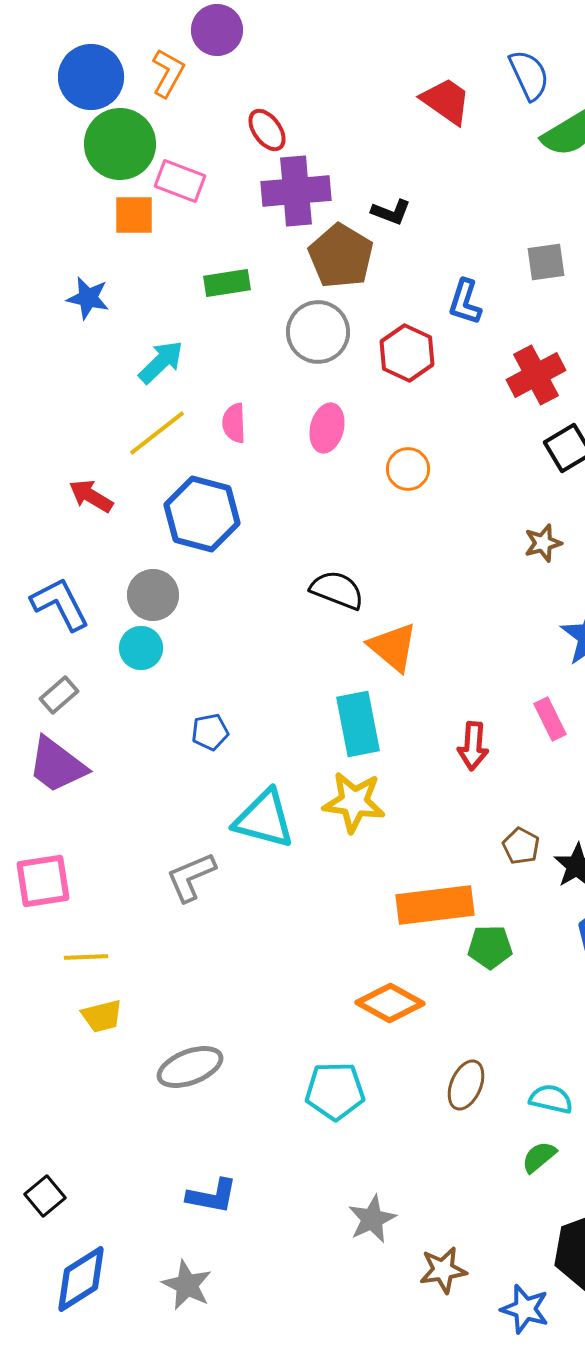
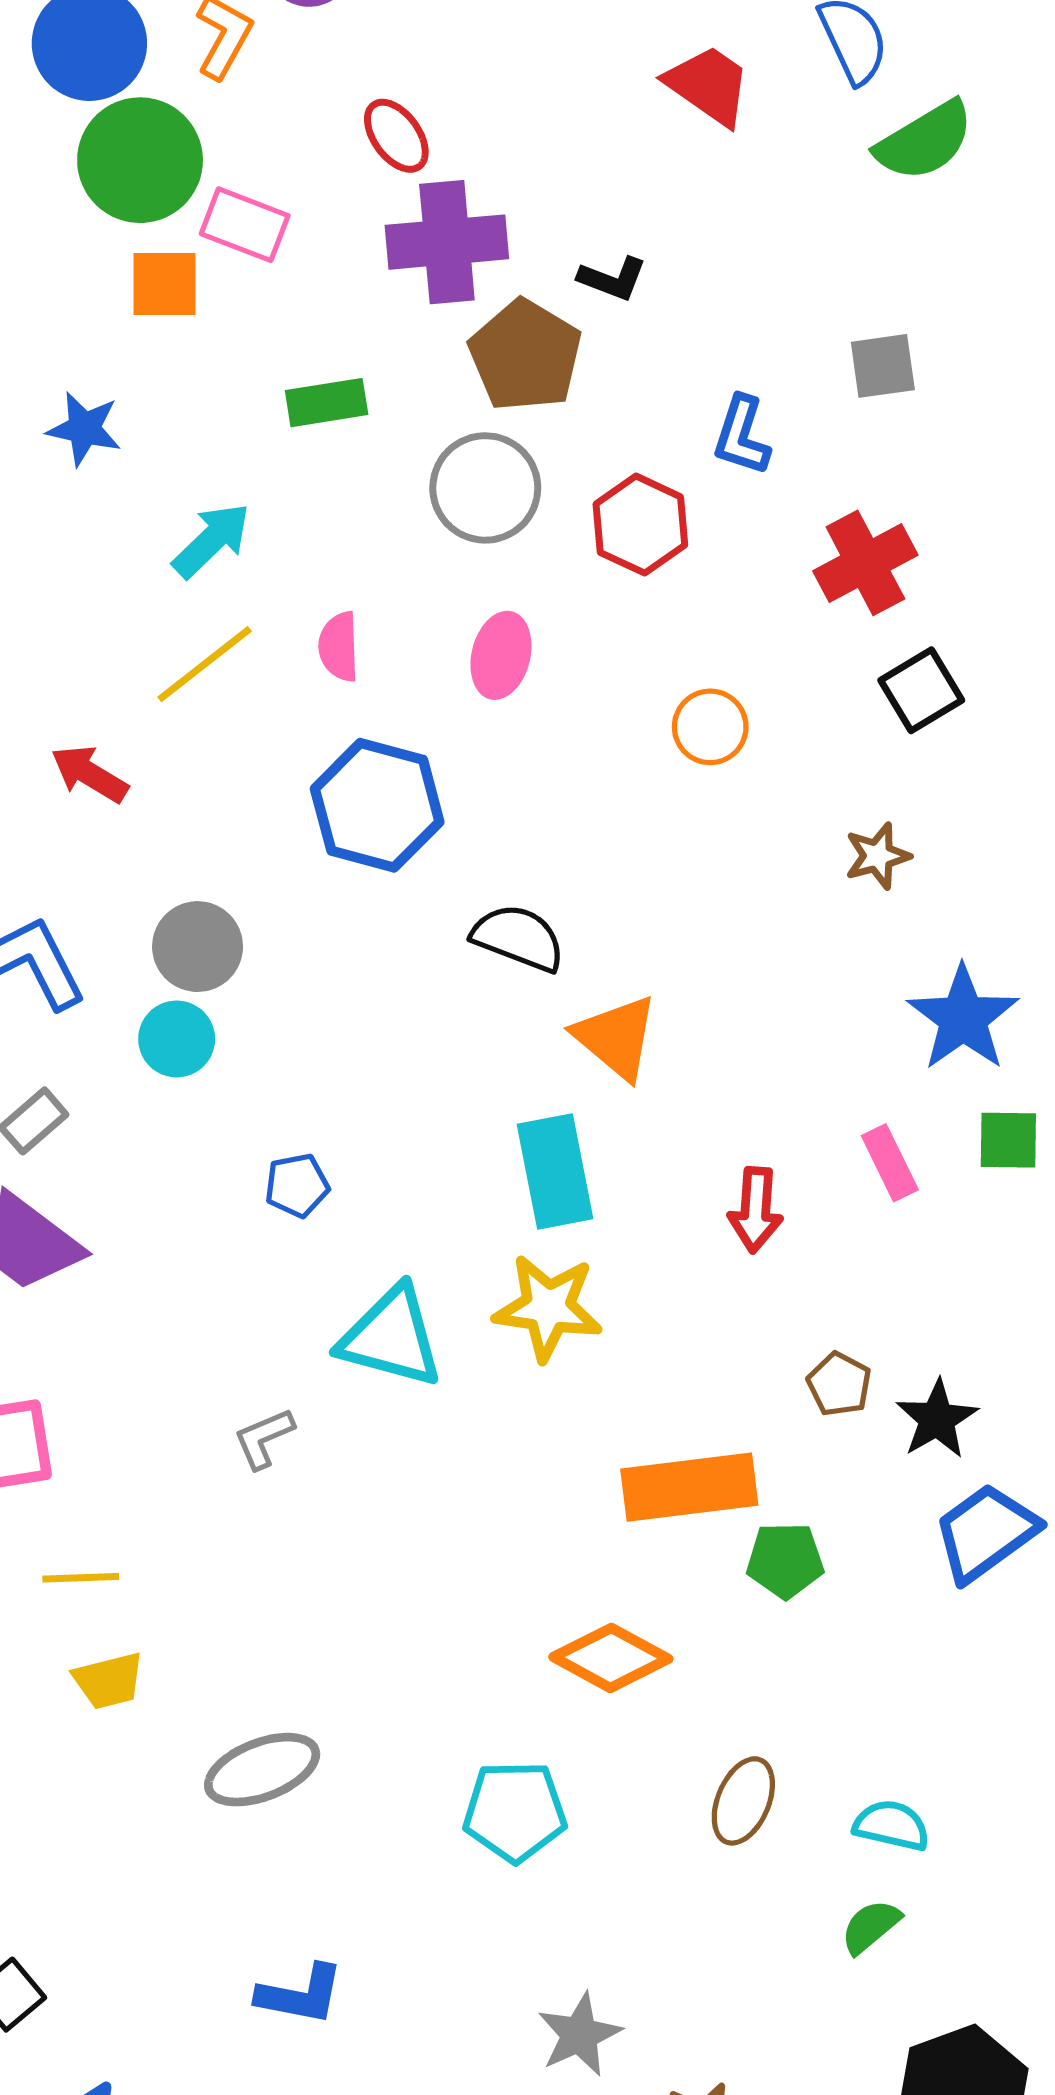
orange circle: (408, 469) -> (710, 727), moved
blue hexagon: (202, 514) -> (377, 805), moved
gray L-shape: (191, 877) -> (264, 1438), size x0.7

